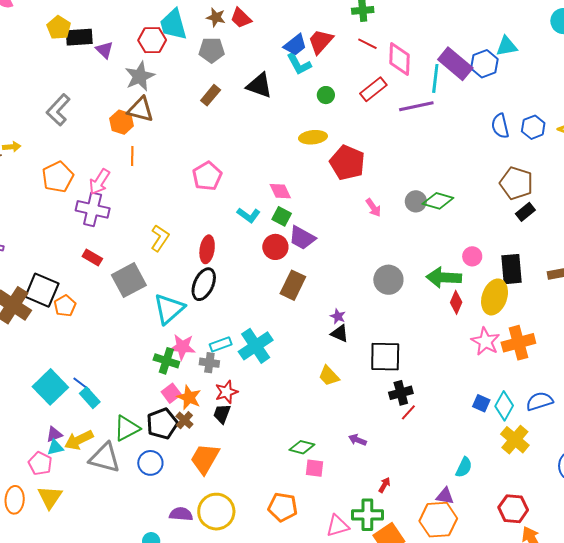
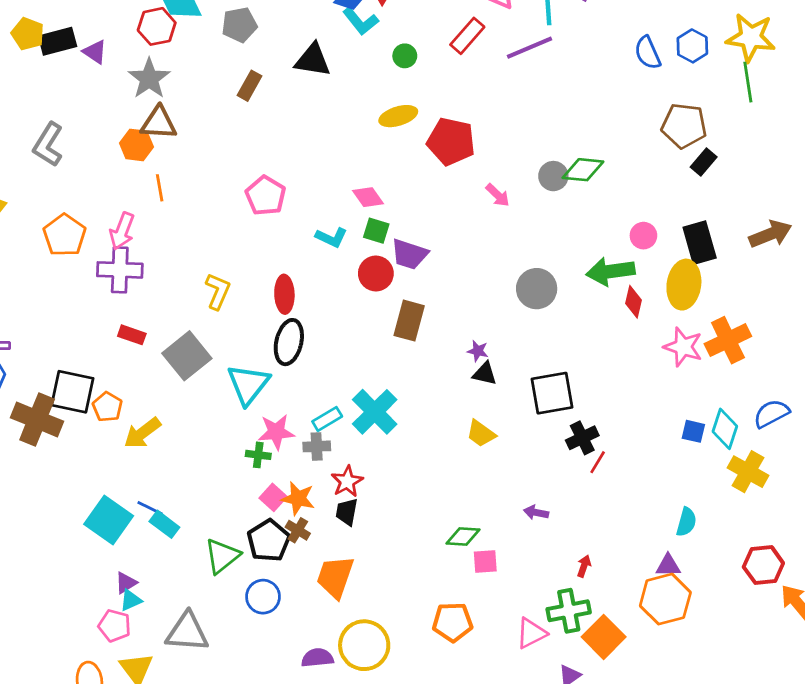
green cross: (166, 361) -> (258, 455), size x0.7
yellow arrow: (79, 440) -> (142, 433), moved
gray triangle: (105, 458) -> (187, 632), moved

